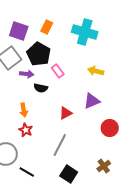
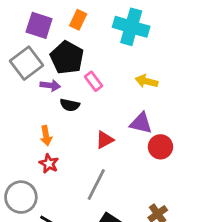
purple triangle: (92, 101) -> (141, 123), turned 36
red circle: (110, 128) -> (160, 147), moved

